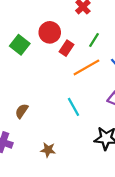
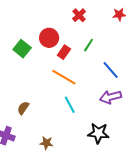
orange line: (86, 67) -> (64, 77), moved, turned 60

